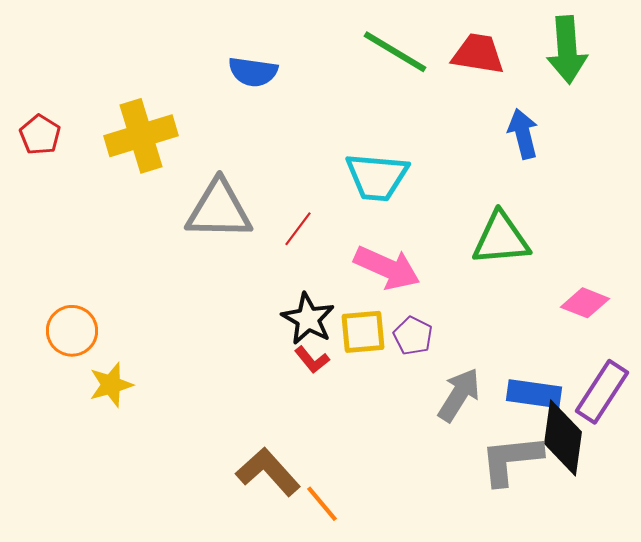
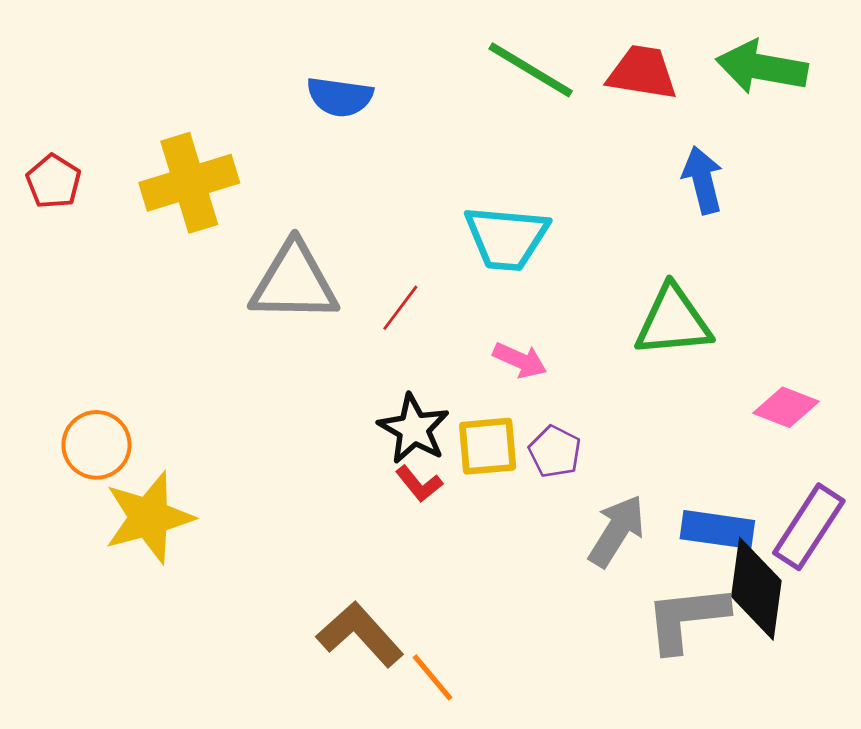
green arrow: (567, 50) -> (762, 67), turned 104
pink arrow: (387, 268) -> (520, 360), size x0.6
yellow star: (111, 385) -> (149, 517), size x1.5

